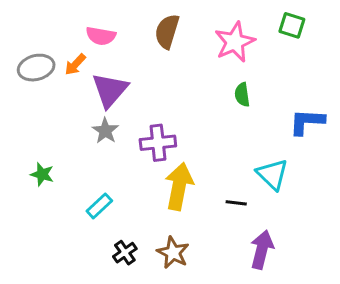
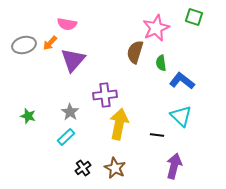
brown semicircle: (167, 31) -> (135, 52), moved
blue L-shape: (307, 122) -> (182, 81), moved, turned 35
gray star: (105, 131) -> (70, 112), moved

